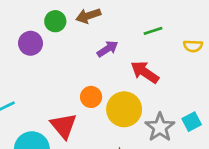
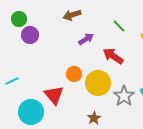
green circle: (55, 21) -> (19, 19), moved
green line: (153, 31) -> (119, 26), turned 64

